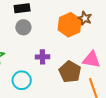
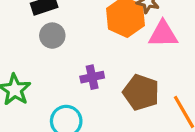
pink triangle: (91, 60) -> (163, 34), moved

